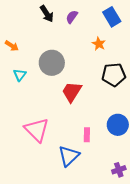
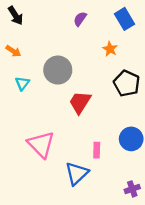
black arrow: (47, 14) -> (16, 16), moved
black pentagon: (114, 75) -> (127, 83), turned 30

